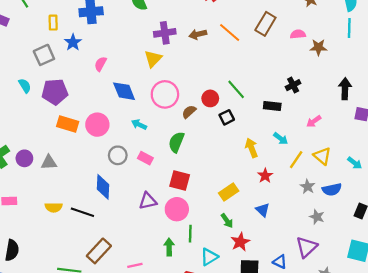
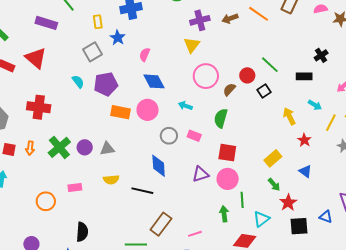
blue diamond: (124, 91) -> (154, 81), moved
yellow semicircle: (54, 207) -> (111, 180), moved

